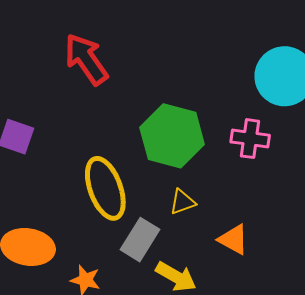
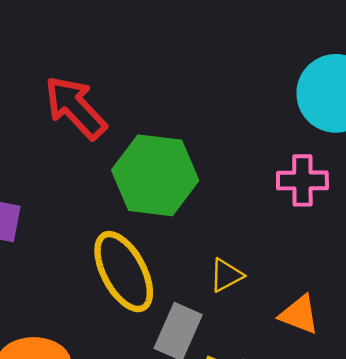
green hexagon: (172, 136) -> (155, 175), moved

